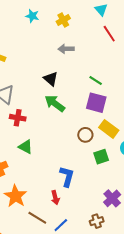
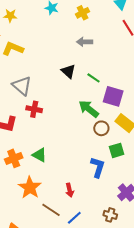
green line: (96, 80) -> (93, 78), moved
green arrow: (55, 103) -> (89, 109), moved
green triangle: (26, 147) -> (39, 155), moved
blue L-shape: (67, 176) -> (98, 167), moved
brown cross: (97, 221) -> (110, 215), turned 32

